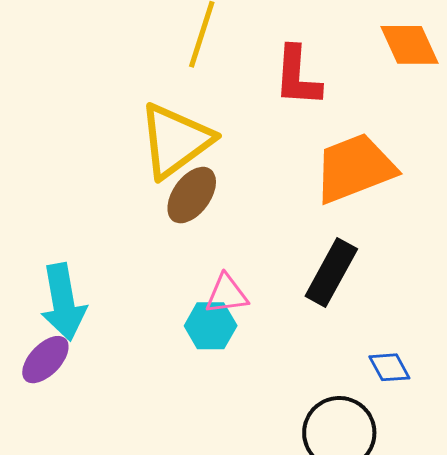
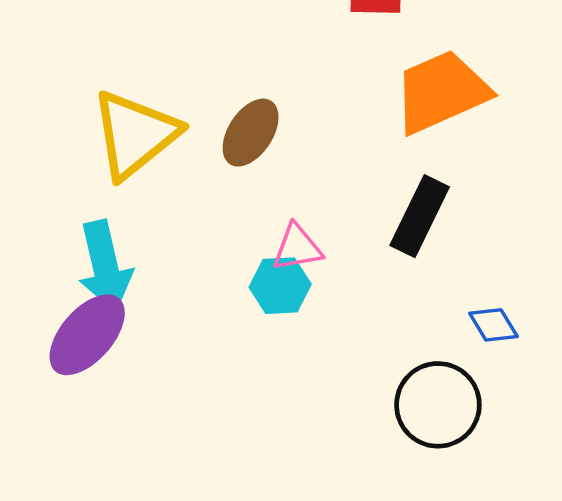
yellow triangle: (175, 141) -> (135, 134), moved
purple ellipse: (45, 360) -> (87, 335), size x1.4

